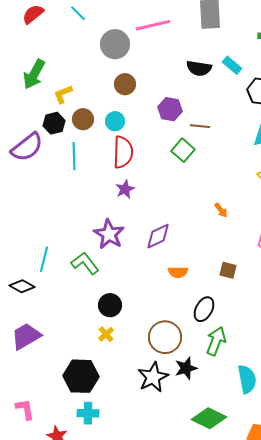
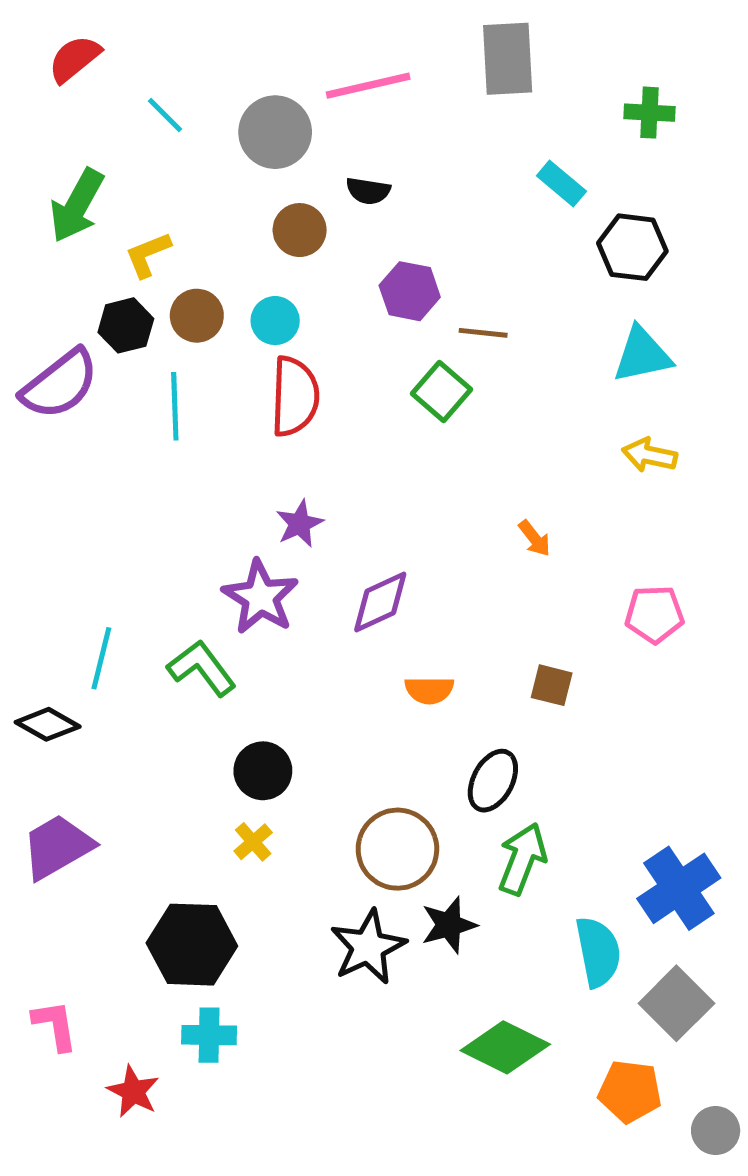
cyan line: (78, 13) -> (165, 115), moved
black semicircle: (199, 68) -> (368, 191), moved, size x0.7
purple star: (125, 189) -> (300, 524), moved

